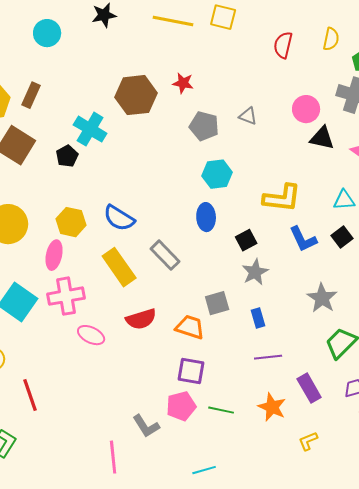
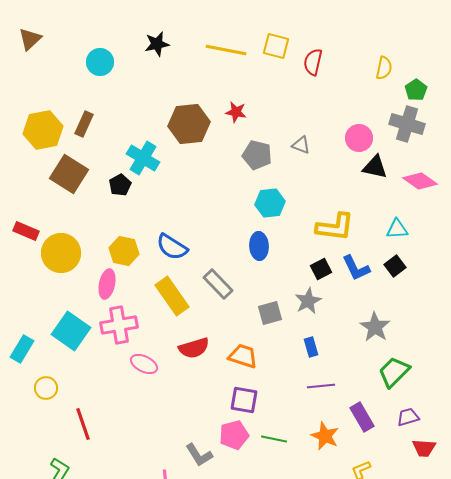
red semicircle: (283, 45) -> (313, 62), moved
black square: (246, 240) -> (321, 269), moved
gray square: (217, 303) -> (270, 313), moved

